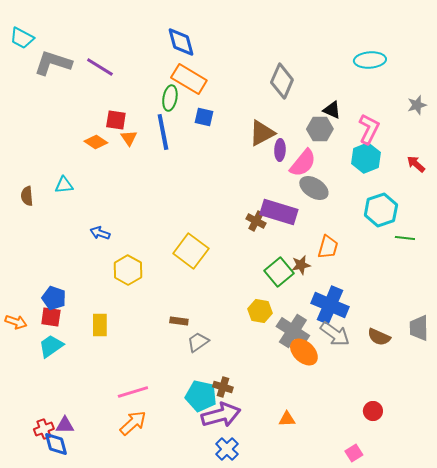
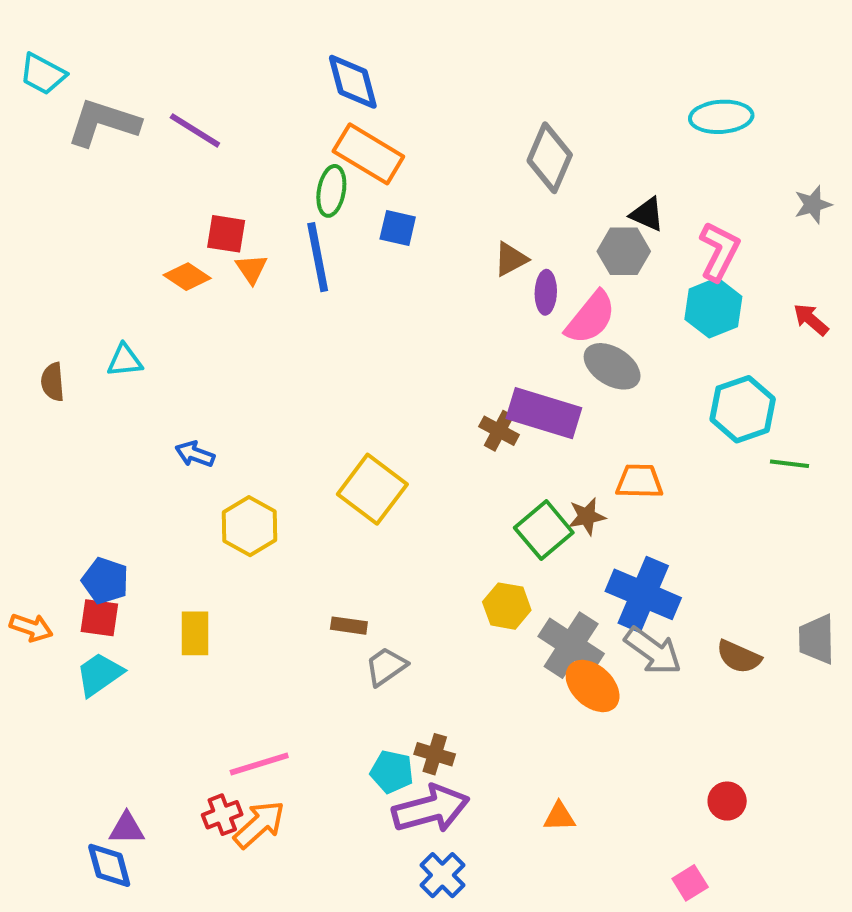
brown triangle: (262, 133) -> (511, 259), size x0.7
orange trapezoid: (328, 247) -> (639, 481), turned -105
cyan pentagon: (201, 396) -> (392, 772), size x0.7
red cross: (44, 429) -> (222, 815), moved

